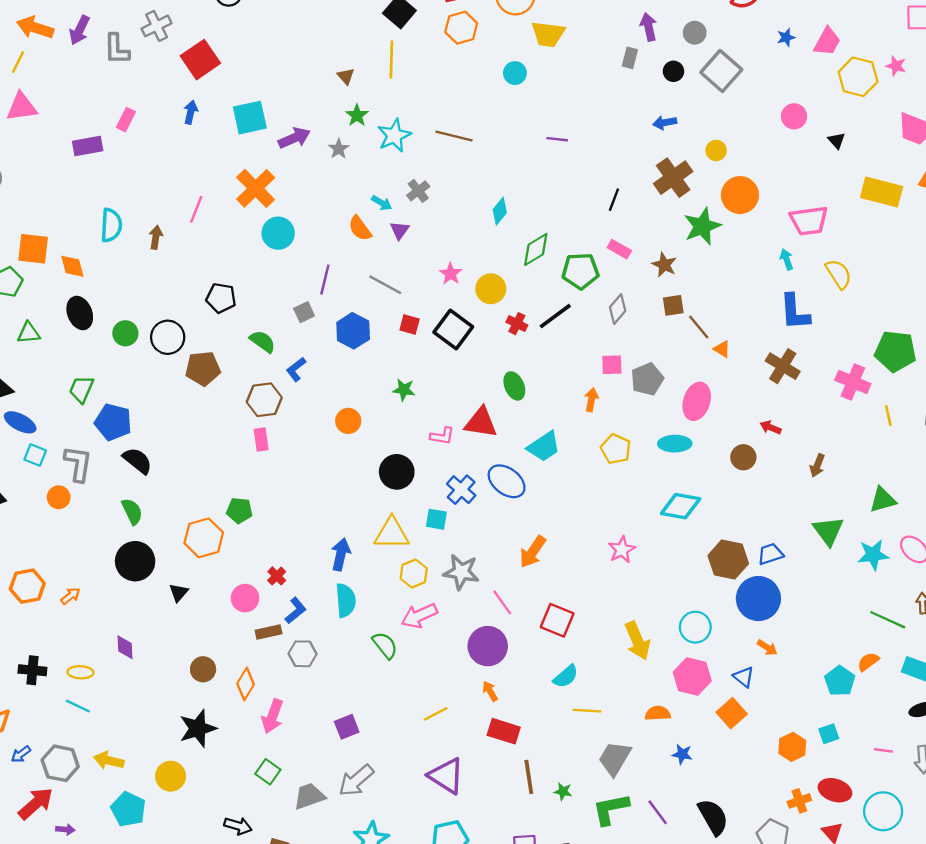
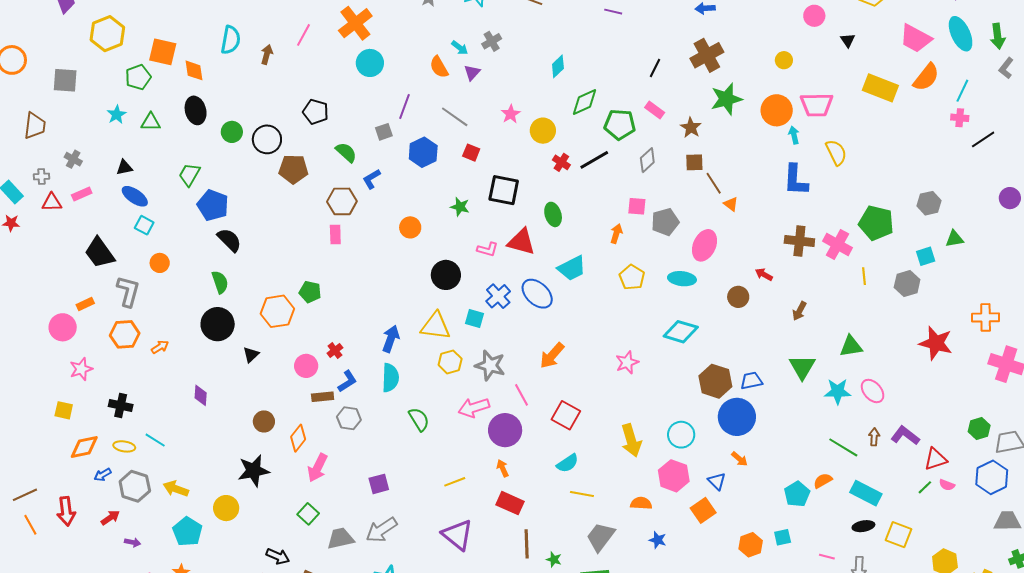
yellow circle: (716, 150) -> (784, 60), moved
orange circle: (740, 195) -> (777, 110), moved
black square: (453, 330) -> (504, 190), moved, turned -32
brown cross: (783, 366) -> (799, 241), moved, turned -32
gray L-shape: (78, 464) -> (128, 291), moved
pink arrow: (419, 616) -> (474, 408), moved
yellow ellipse: (80, 672) -> (124, 446), moved
red arrow: (36, 804) -> (110, 518), size x0.6

